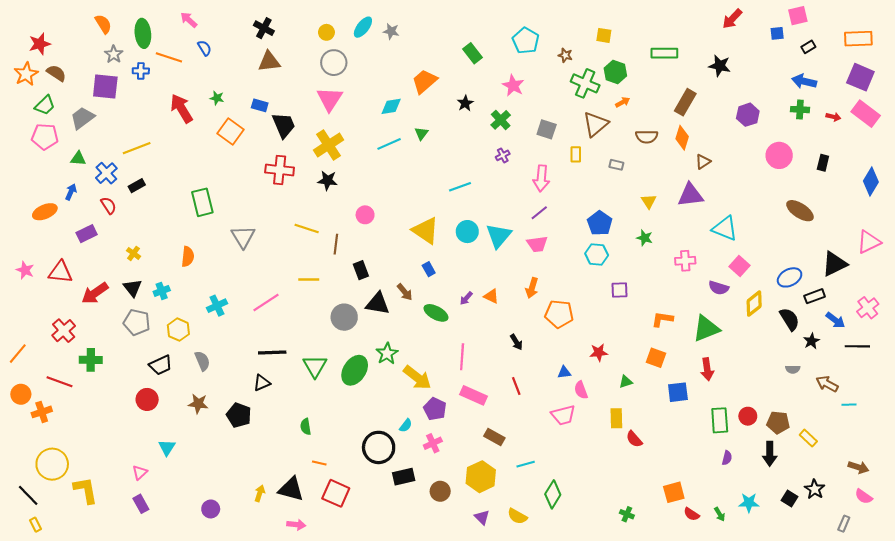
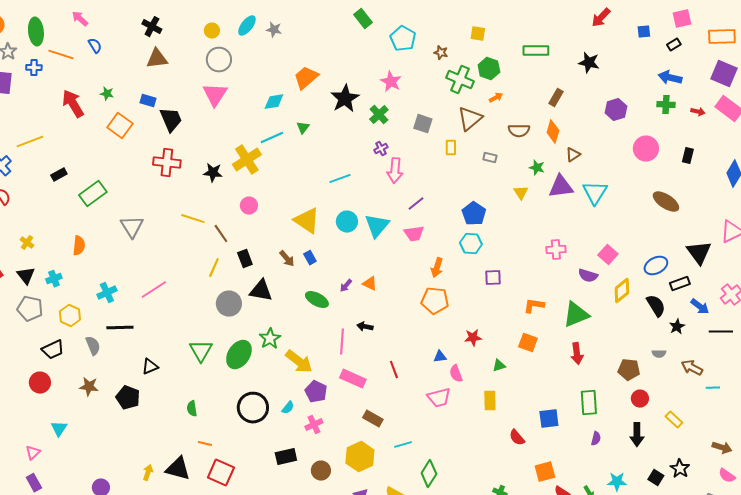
pink square: (798, 16) -> (682, 19), moved
green rectangle: (472, 53) -> (363, 19), moved
brown rectangle: (685, 102) -> (556, 98), size x0.7
black star: (465, 103) -> (345, 99), size x1.8
yellow cross: (329, 145) -> (247, 160), moved
pink arrow: (541, 178) -> (395, 171), moved
black rectangle: (137, 186) -> (59, 175), moved
green rectangle: (202, 202) -> (93, 194), turned 68
cyan triangle: (725, 228) -> (595, 193), moved, turned 40
green star: (645, 238) -> (537, 168), moved
brown line: (336, 244) -> (221, 234), turned -42
black triangle: (834, 264) -> (699, 253), turned -40
yellow line: (309, 280) -> (214, 268), moved, turned -66
orange arrow: (532, 288) -> (437, 268), moved
brown arrow: (405, 292) -> (287, 259), moved
black arrow: (516, 342) -> (365, 327), moved, turned 133
black line: (272, 353) -> (120, 328), moved
blue square: (678, 392) -> (549, 419), moved
red circle: (748, 416) -> (640, 399), moved
brown pentagon: (778, 422) -> (629, 370), moved
red semicircle: (634, 439) -> (517, 438), moved
black circle: (379, 447) -> (253, 408), moved

